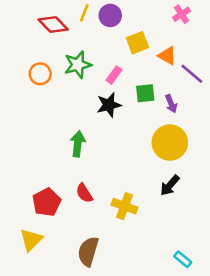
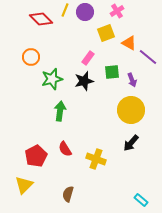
pink cross: (181, 14) -> (117, 11), moved
green star: (78, 65) -> (52, 79), moved
brown semicircle: (88, 251) -> (68, 194), size x0.7

